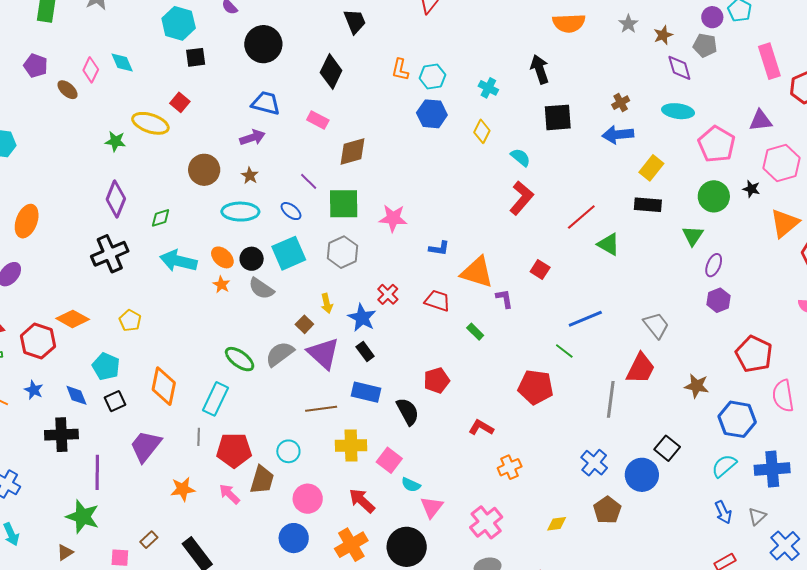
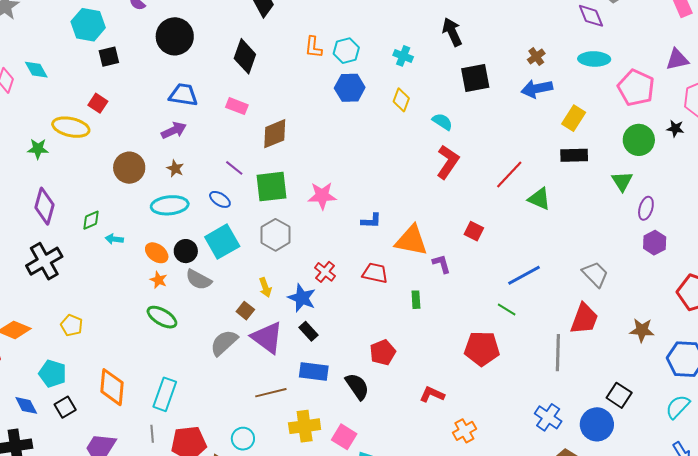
cyan arrow: (178, 261) -> (114, 239), moved, size x0.5
green rectangle: (475, 332) -> (416, 300), turned 48
green ellipse: (240, 359) -> (162, 317), moved

